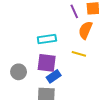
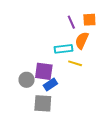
cyan rectangle: (47, 39) -> (63, 49), moved
gray circle: (19, 72) -> (27, 80), moved

